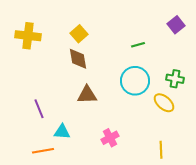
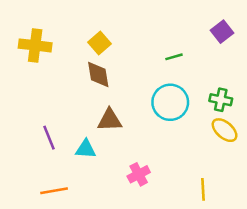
yellow ellipse: (164, 103) -> (225, 130), moved
cyan triangle: (62, 132) -> (86, 149), moved

